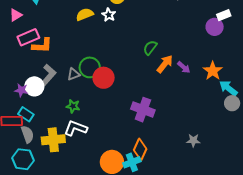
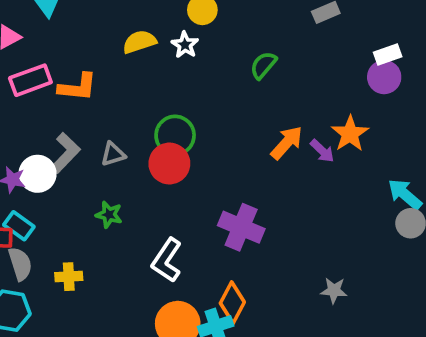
white rectangle: (224, 15) -> (388, 54), moved
orange L-shape: (42, 46) -> (78, 87), moved
green semicircle: (150, 48) -> (263, 65), moved
green circle: (90, 67) -> (175, 135), moved
orange star: (213, 71) -> (350, 134), moved
white L-shape: (76, 128) -> (167, 260), moved, turned -80
yellow cross: (53, 140) -> (69, 277), size x0.6

